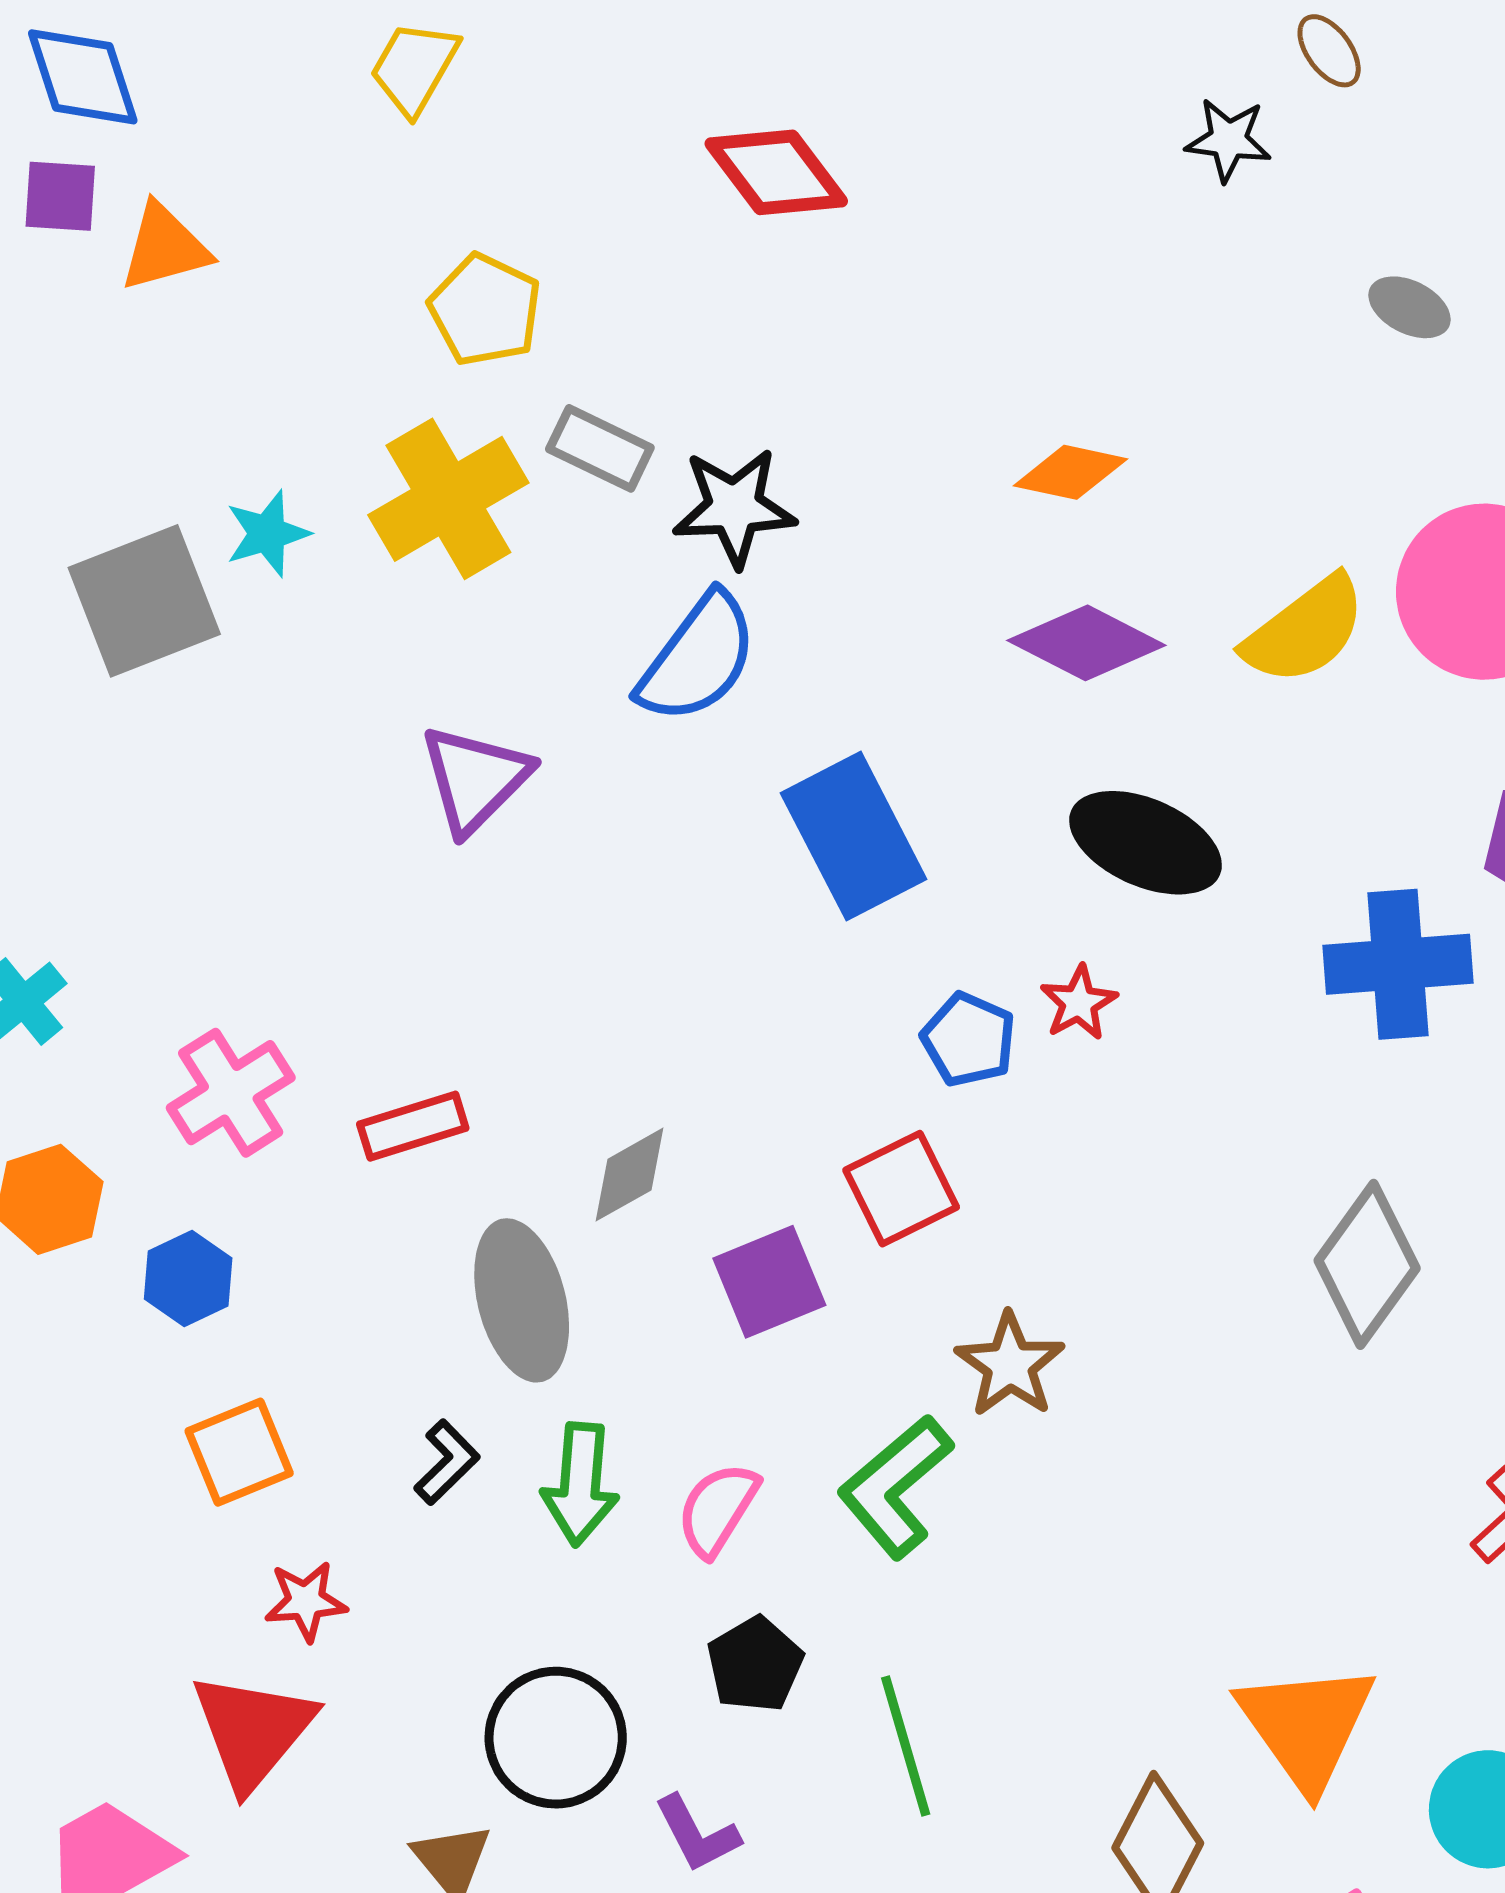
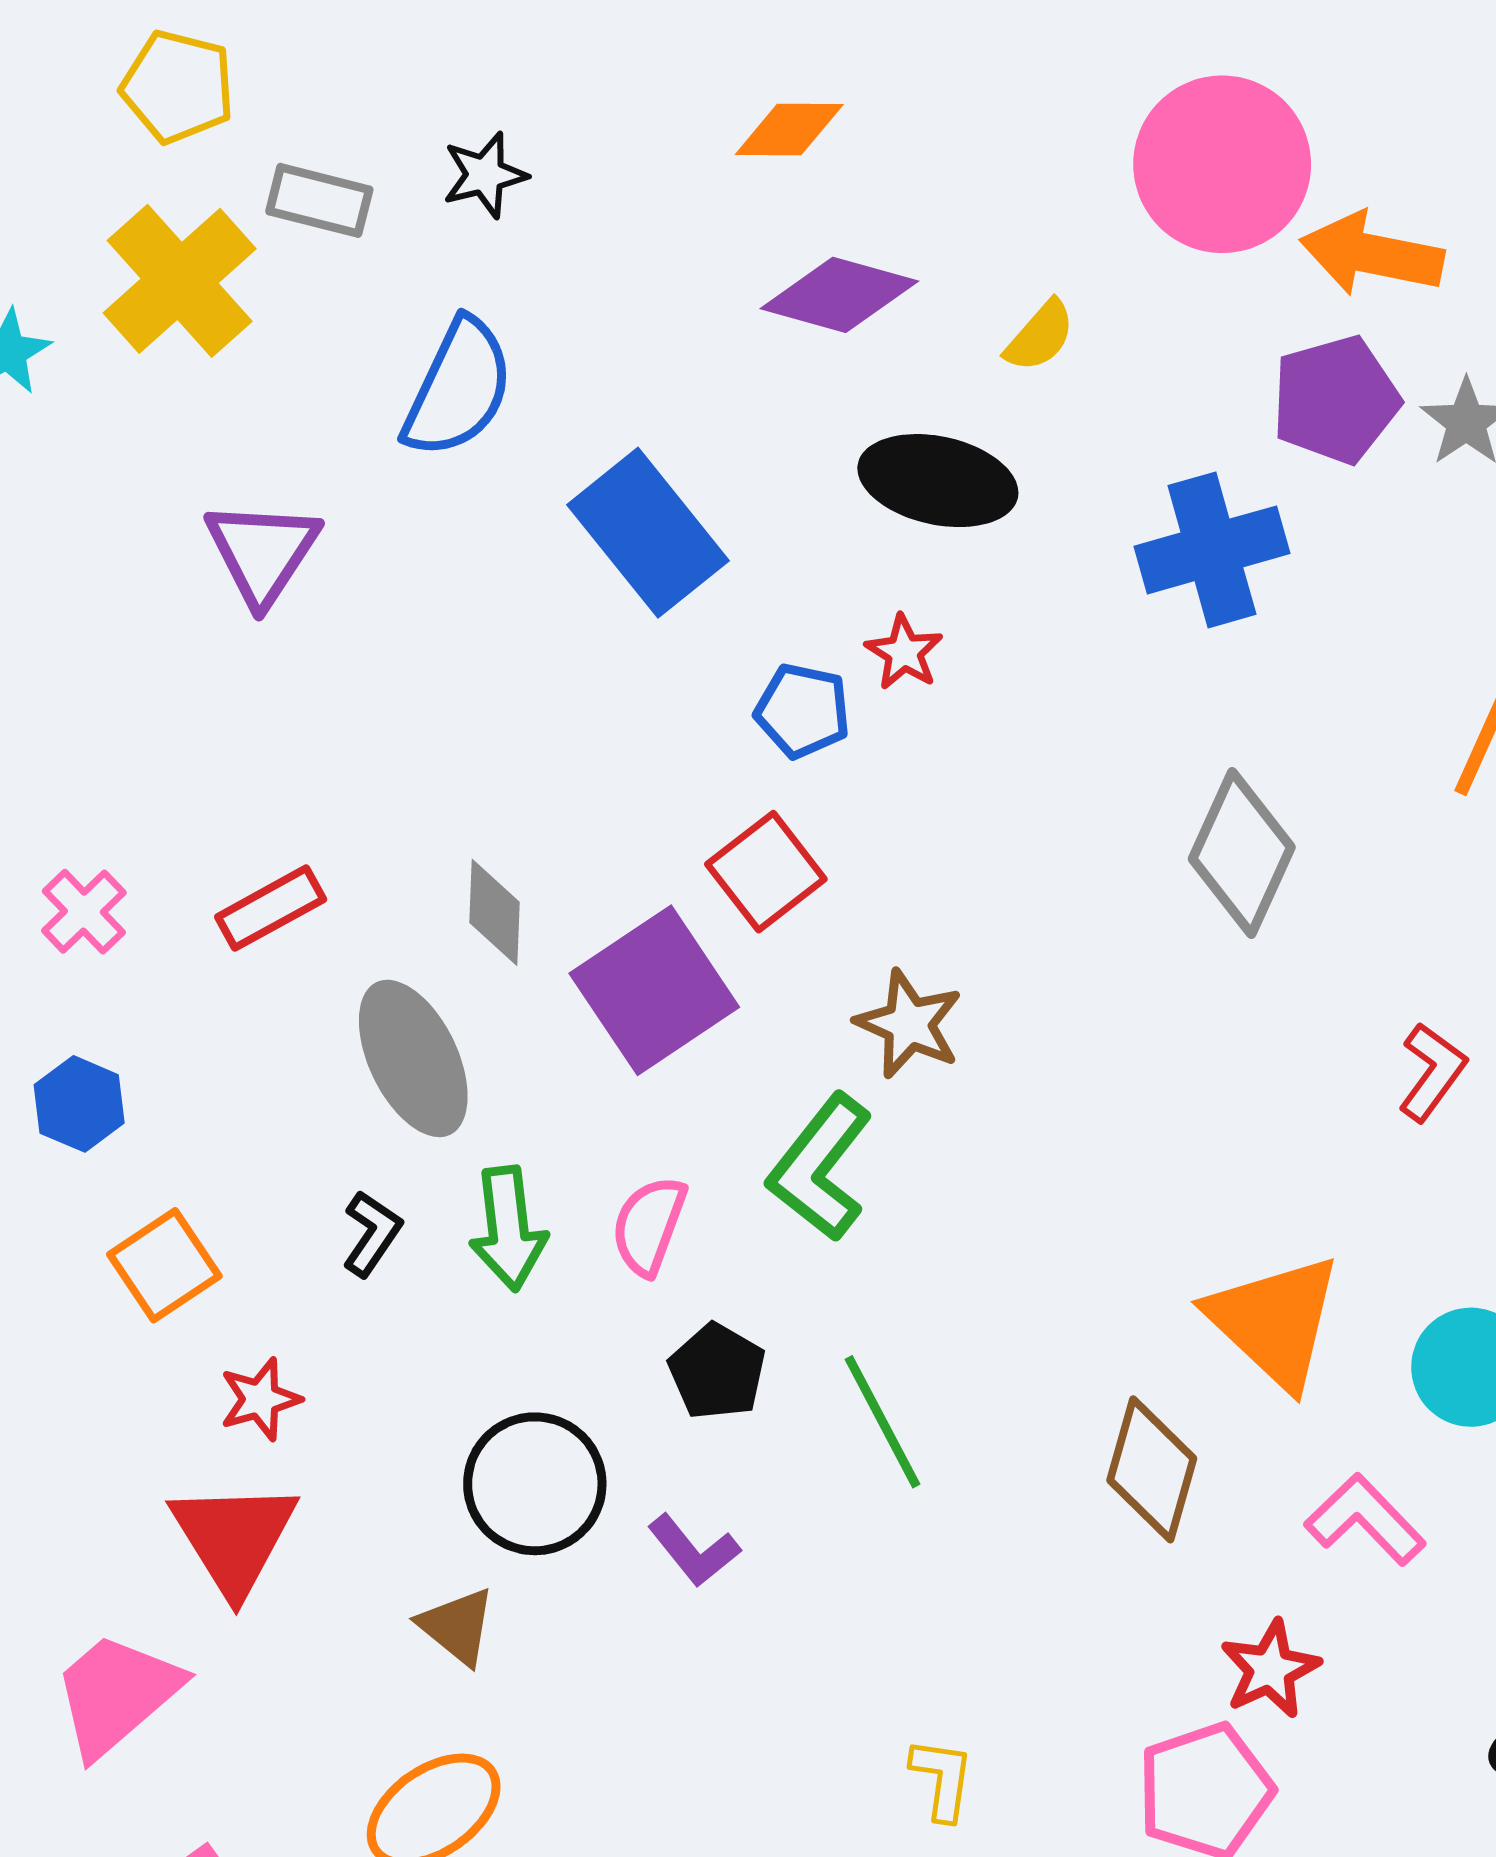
black star: (734, 507) -> (485, 175), moved, size x0.7
yellow semicircle: (1305, 630) -> (1040, 336), moved, size x0.6
pink cross: (231, 1093) -> (84, 912), size x0.7
gray diamond: (629, 1175) -> (494, 912), turned -47
purple square: (769, 1282) -> (654, 990), size x1.4

